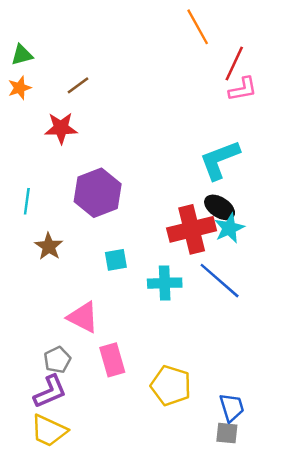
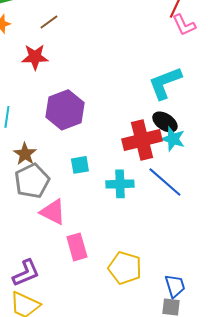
pink L-shape: (243, 89) -> (184, 25), turned 75
cyan star: (229, 228) -> (173, 139), turned -30
gray pentagon: (57, 360) -> (32, 181), moved, size x1.6

